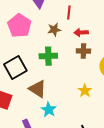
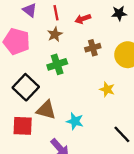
red line: (69, 13) -> (56, 13), moved
red arrow: (81, 32) -> (83, 19), moved
brown triangle: (38, 89) -> (46, 110), moved

